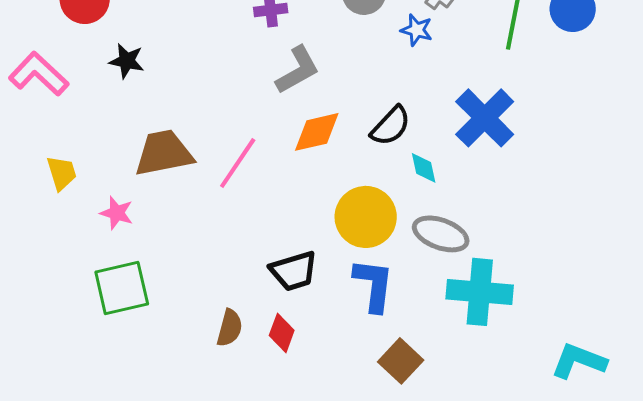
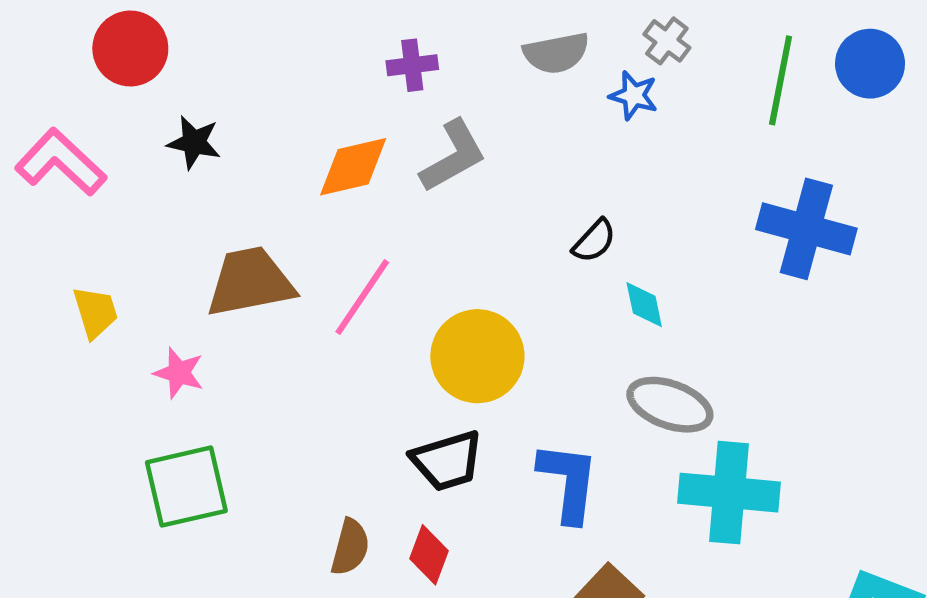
blue cross: (485, 118) -> (806, 229), moved, turned -30
black semicircle: (391, 126) -> (594, 241), size x0.7
orange diamond: (317, 132) -> (353, 167), moved
yellow circle: (366, 217) -> (477, 356), moved

